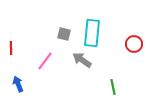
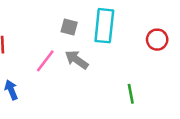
gray arrow: (82, 60) -> (77, 60), moved

